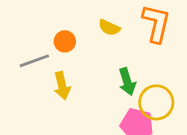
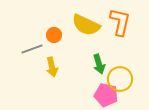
yellow semicircle: (109, 28) -> (86, 25), size x1.8

